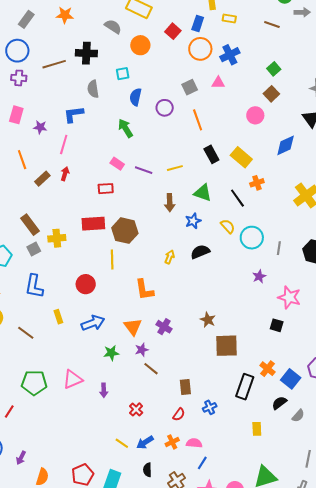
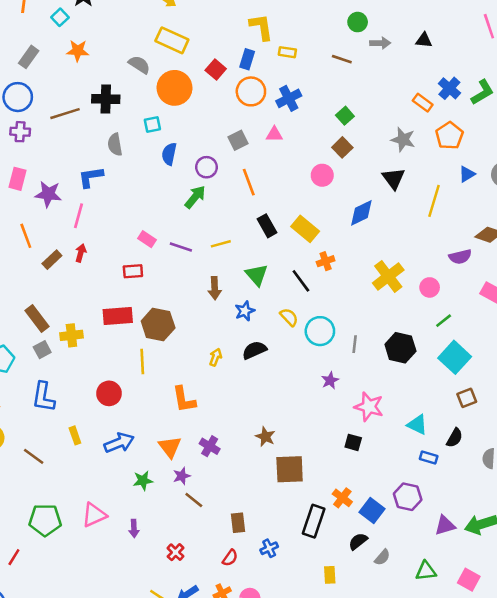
orange circle: (140, 45) -> (175, 88), size x1.4
purple star: (40, 127) -> (48, 194), size x1.5
green arrow: (125, 128) -> (195, 197), moved, turned 72
green triangle: (203, 193) -> (257, 275), turned 30

